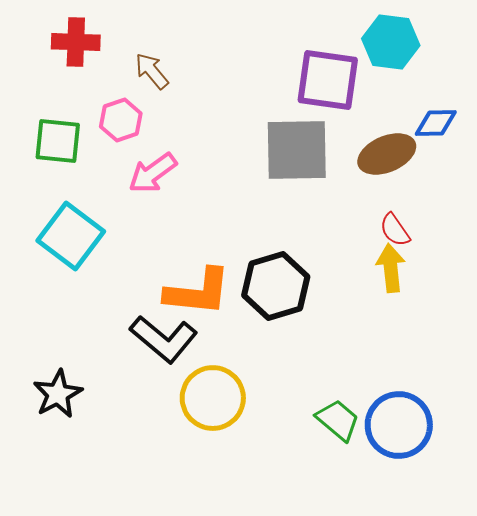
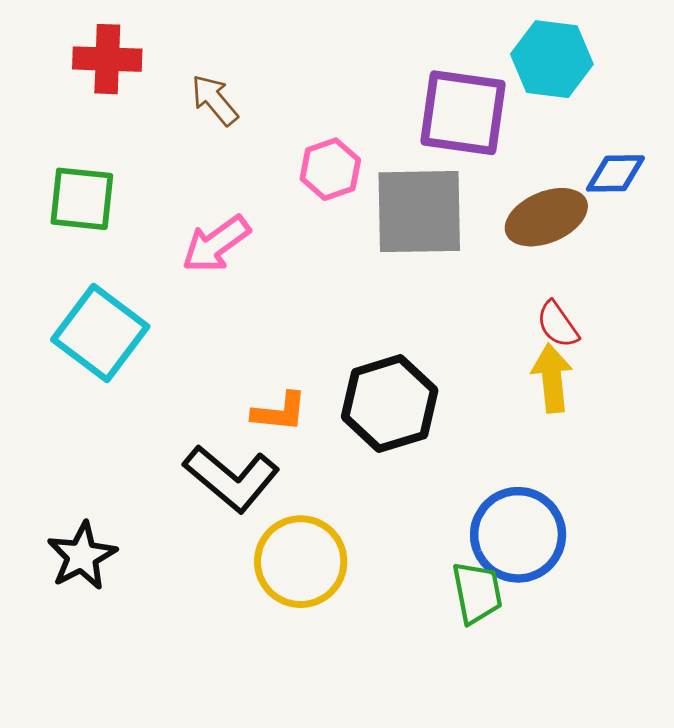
pink hexagon: (121, 120) -> (330, 169), moved
orange L-shape: (198, 292) -> (279, 412), size x0.6
green trapezoid: (338, 420) -> (477, 593), turned 39
blue circle: (399, 425) -> (518, 535), moved

